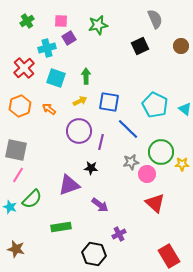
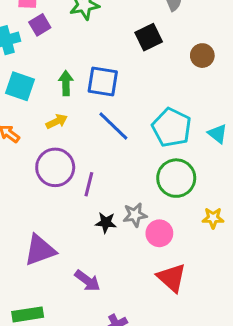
brown circle: (181, 46) -> (202, 56), moved
blue square: (109, 102) -> (103, 82), moved
blue line: (128, 129) -> (113, 126), moved
green circle: (161, 152) -> (176, 178), moved
black star: (91, 168) -> (106, 223), moved

